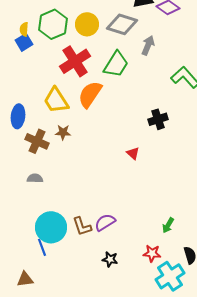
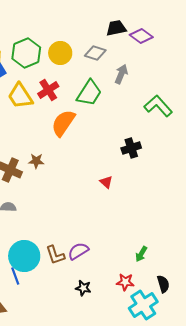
gray diamond: (122, 24) -> (95, 53), size x0.7
red cross: (75, 61) -> (48, 90), size x0.7
yellow trapezoid: (56, 100) -> (20, 96), moved

